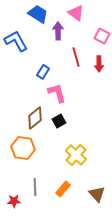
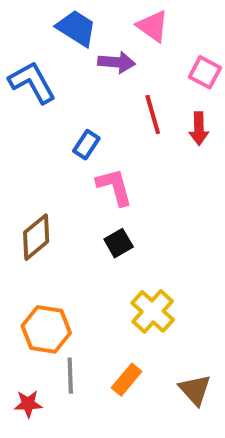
purple arrow: (58, 31) -> (117, 62), turned 96
brown diamond: (35, 118) -> (36, 237), moved
orange hexagon: (23, 148) -> (46, 329), moved

